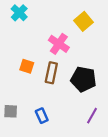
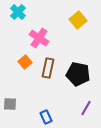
pink cross: (59, 44) -> (39, 38), moved
orange square: (27, 66) -> (25, 62), turned 32
blue rectangle: (42, 116) -> (46, 117), moved

